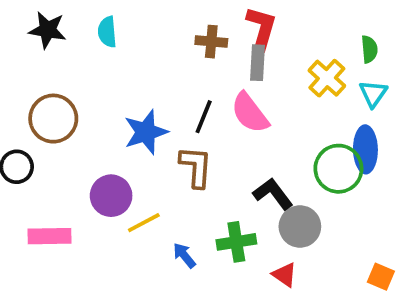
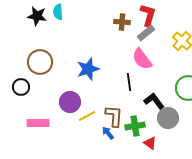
cyan semicircle: (107, 32) -> (58, 12), moved
gray rectangle: (258, 63) -> (146, 33), turned 48
black line: (204, 117) -> (129, 82), moved, turned -30
brown L-shape: (196, 167) -> (114, 116), moved
red triangle: (284, 275) -> (150, 143), moved

